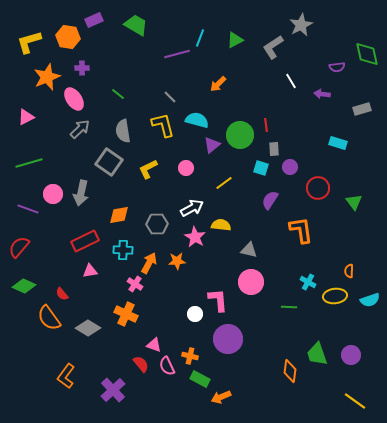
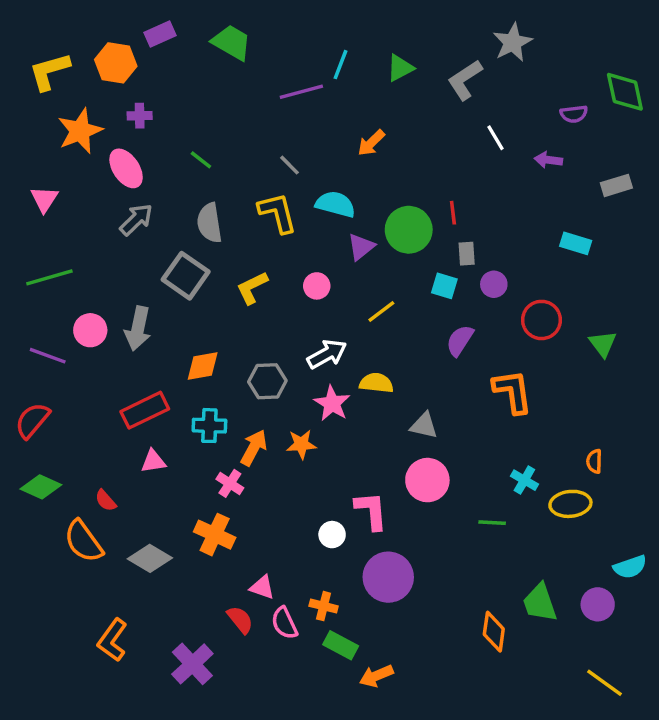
pink triangle: (26, 117) -> (44, 199), turned -30
cyan semicircle: (370, 300) -> (630, 567), moved

